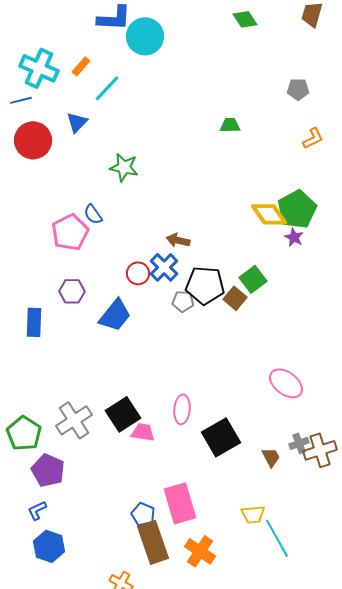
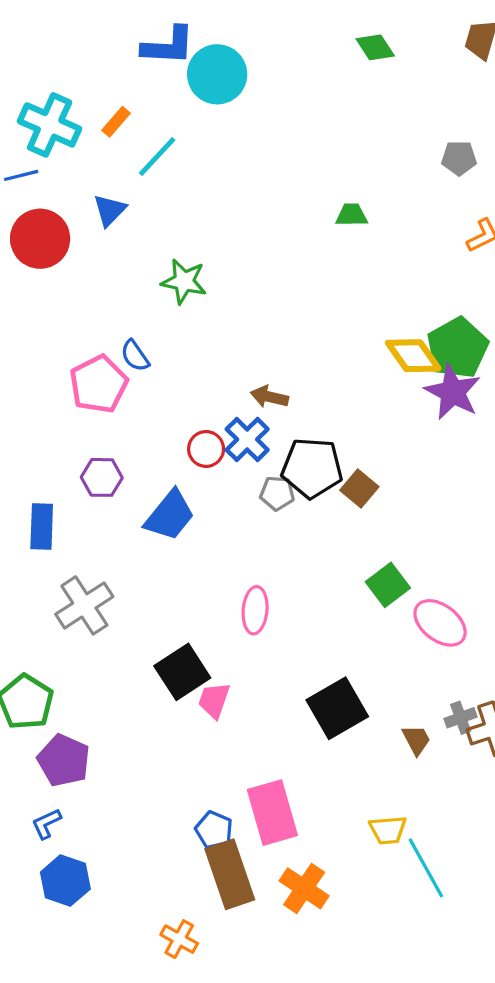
purple star: (294, 237) -> (453, 392), size x1.8
green square: (253, 279) -> (388, 585), moved
pink ellipse: (182, 409) -> (255, 610), moved
gray cross: (74, 420) -> (84, 605), moved
pink trapezoid: (143, 432) -> (214, 700), turned -80

